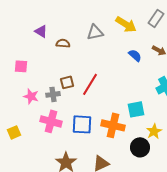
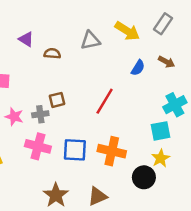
blue semicircle: (135, 55) -> (138, 68), turned 80
red line: (90, 84) -> (105, 101), moved
cyan square: (136, 109) -> (161, 131), moved

